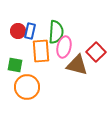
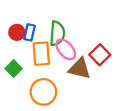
pink ellipse: (64, 47) -> (66, 49), turned -55
green square: (15, 65) -> (14, 69), turned 35
orange circle: (27, 87) -> (43, 92), moved

